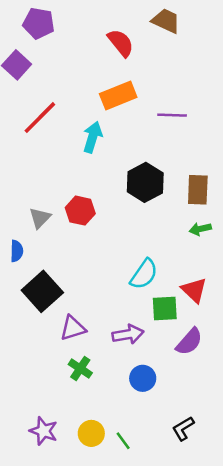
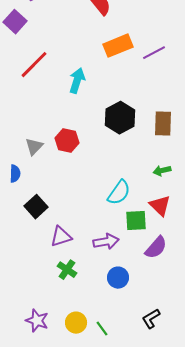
orange rectangle: (118, 95) -> (118, 46), moved
purple line: (172, 115) -> (154, 53), moved, turned -30
green arrow: (200, 229) -> (162, 171), moved
black square: (42, 291) -> (36, 207), size x0.7

